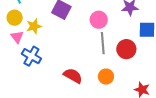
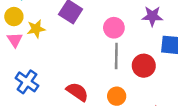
blue cross: (31, 56) -> (27, 82), moved

